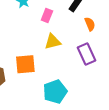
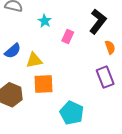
yellow triangle: (53, 42) -> (34, 60), moved
cyan pentagon: (55, 92) -> (72, 113), turned -30

